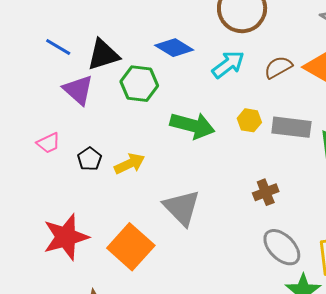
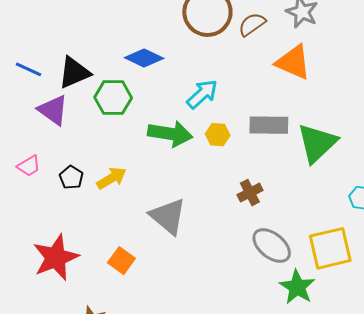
cyan arrow: (228, 64) -> (202, 94), moved
brown semicircle: (278, 67) -> (252, 24), moved
yellow hexagon: (249, 120) -> (218, 135), moved
orange square: (131, 247) -> (121, 261), size x0.6

